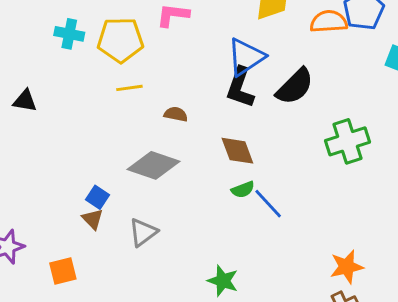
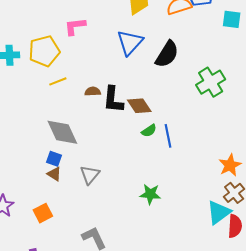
black L-shape: (240, 87) -> (113, 100), moved
gray diamond: (153, 165) -> (62, 132), moved, turned 60
blue line: (268, 204) -> (168, 136), turned 45

